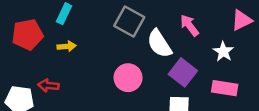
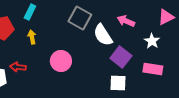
pink arrow: (189, 25) -> (126, 21), turned -30
yellow arrow: (67, 46) -> (32, 37), turned -96
pink circle: (128, 78) -> (61, 61), moved

